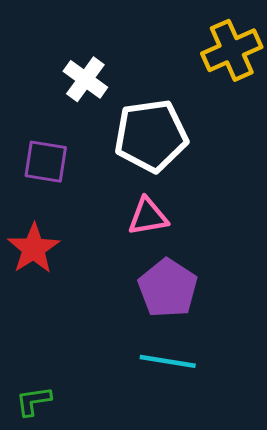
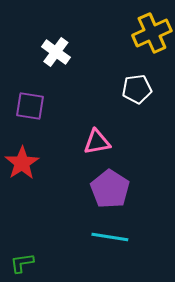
white pentagon: (151, 136) -> (137, 89), moved, size x0.6

